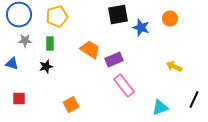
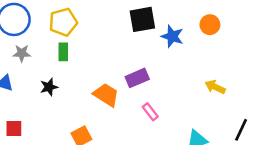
green rectangle: (50, 44) -> (63, 52), moved
orange trapezoid: (90, 50) -> (106, 95), moved
pink rectangle: (124, 86) -> (150, 112), size x0.6

